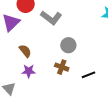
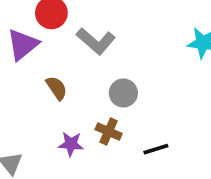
brown semicircle: (25, 51) -> (57, 88), moved
purple star: (29, 71) -> (71, 144), moved

